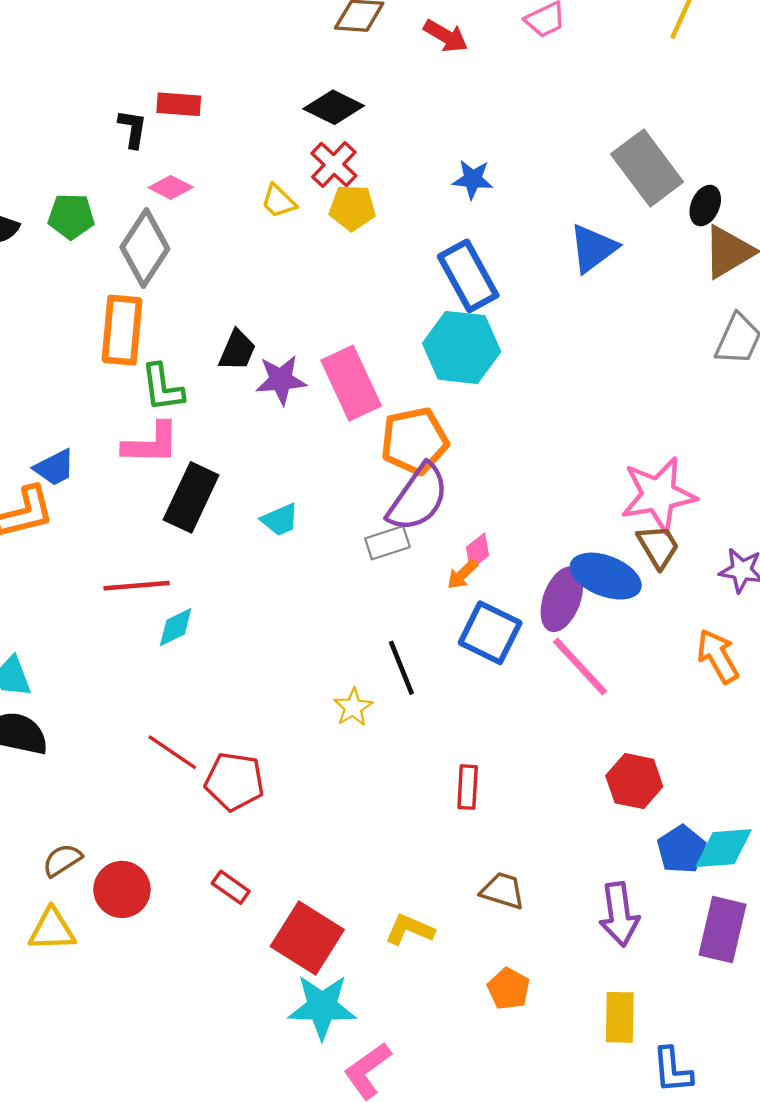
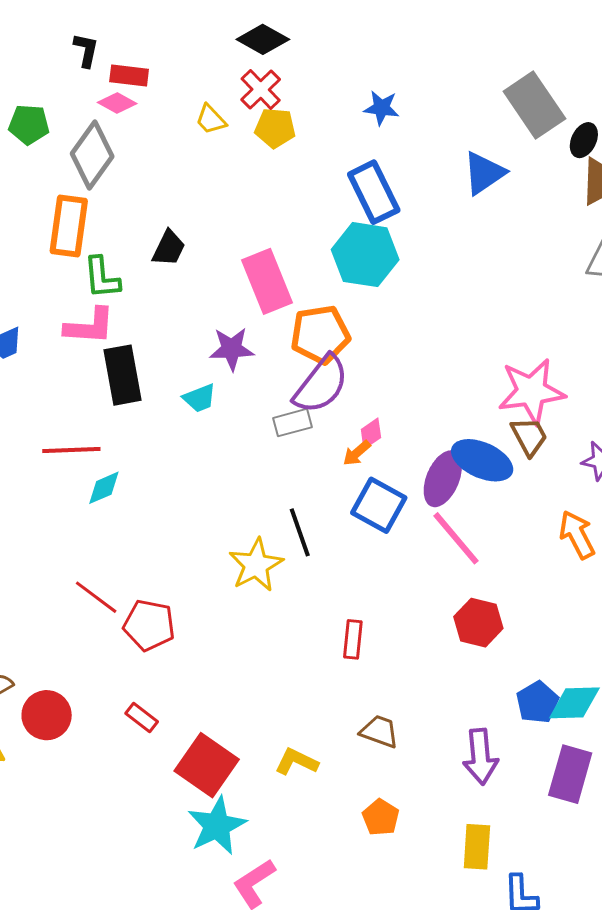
red rectangle: (179, 104) -> (129, 76), moved
purple star: (281, 380) -> (232, 349), moved
black rectangle: (191, 497) -> (123, 375), turned -38
yellow star: (353, 707) -> (256, 565), size x1.6
red hexagon: (634, 781) -> (478, 623), moved
cyan star: (322, 1007) -> (217, 826), turned -30

